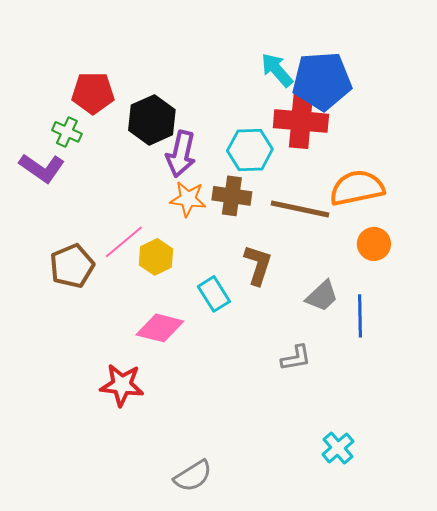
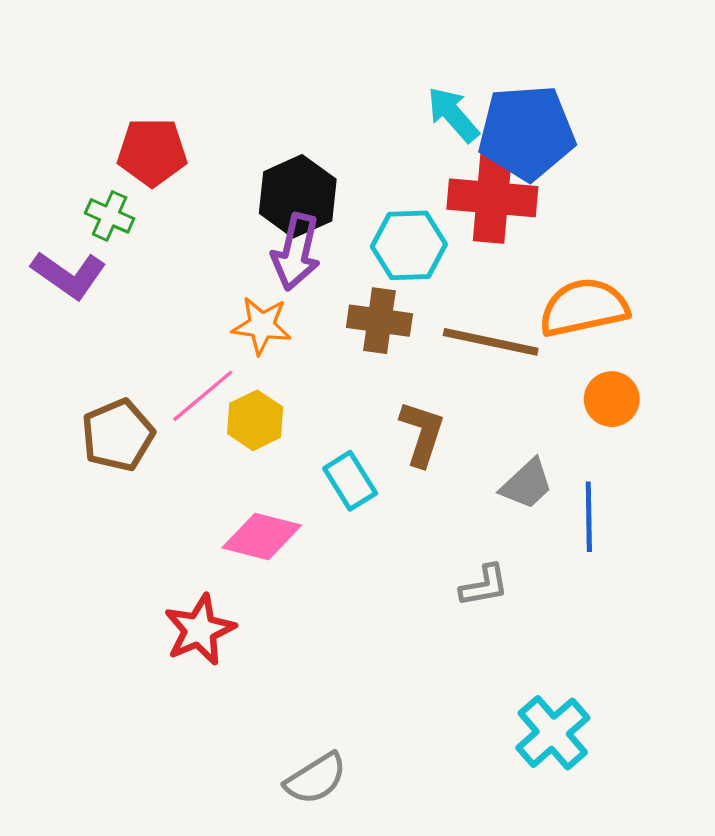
black hexagon: (152, 120) -> (298, 196), moved
orange star: (188, 199) -> (262, 325), moved
red star: (122, 385) -> (200, 630), turned -30
cyan cross: (338, 448) -> (553, 733), size x1.4

